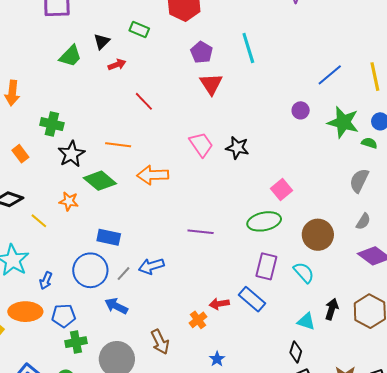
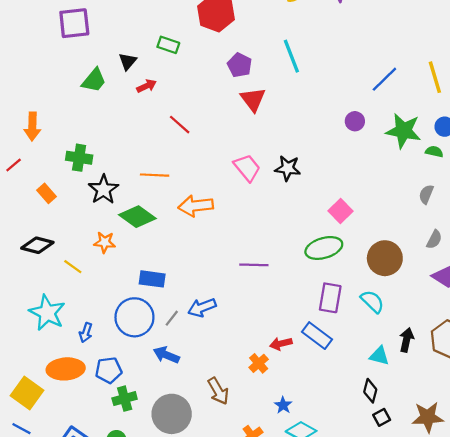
gray semicircle: (359, 181) -> (426, 194), size x0.7

